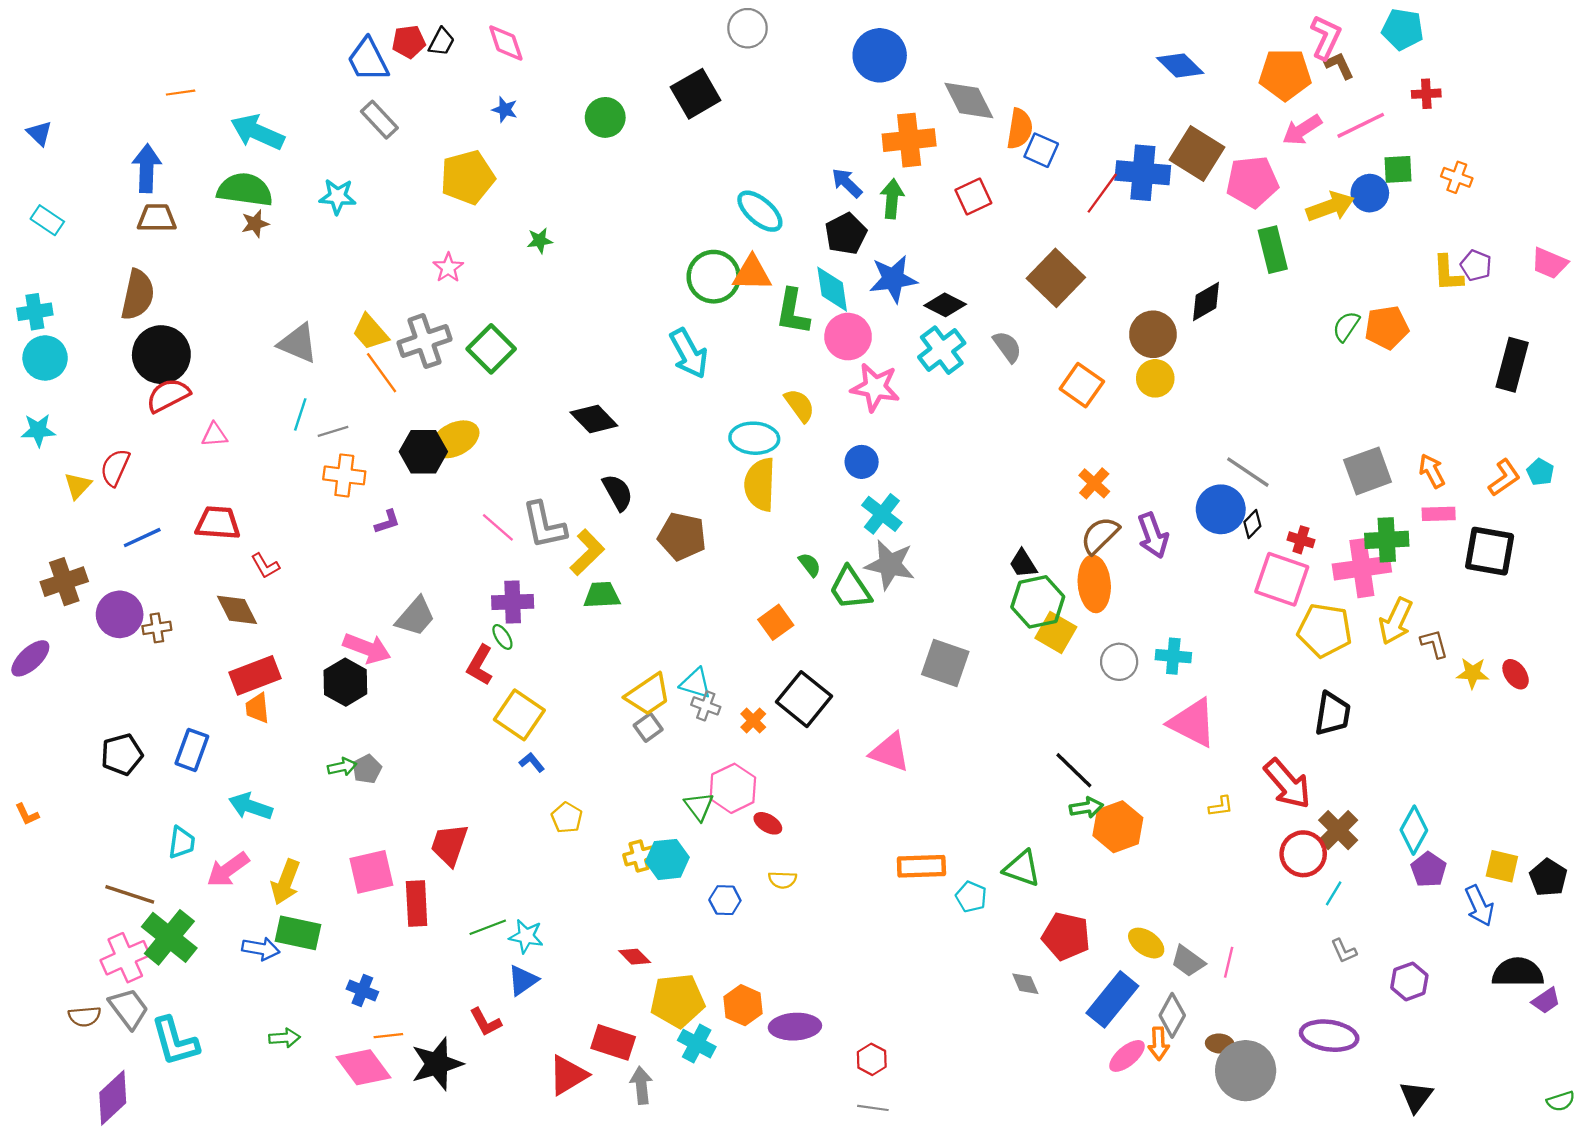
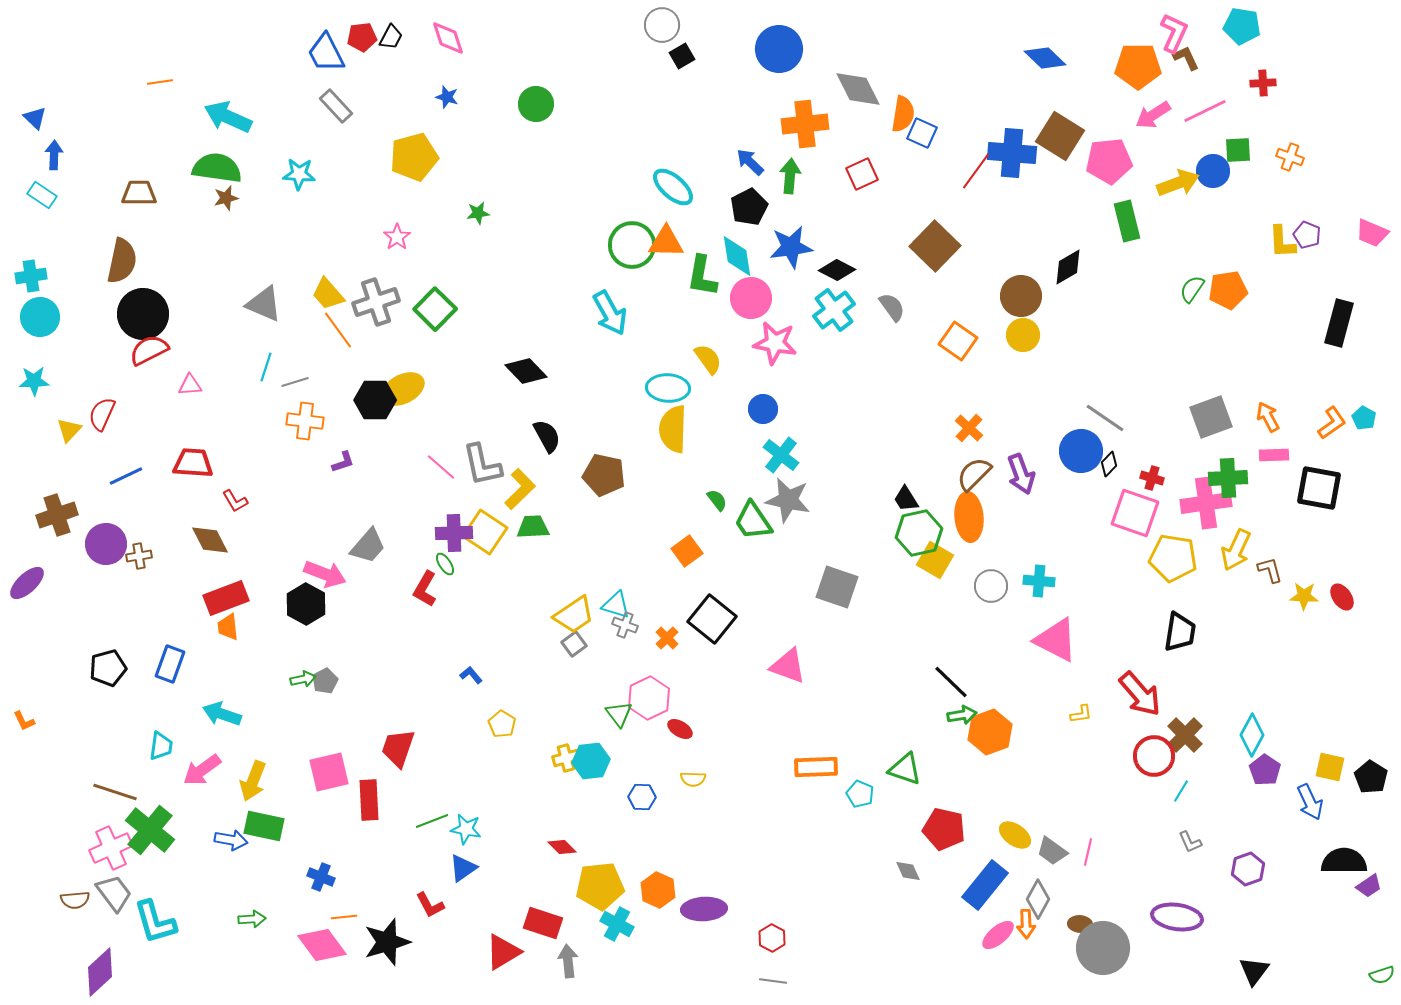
black square: (696, 94) -> (682, 56), moved, size x0.6
blue arrow: (147, 168) -> (54, 155), moved, size x0.7
yellow square: (519, 715) -> (485, 532), moved

